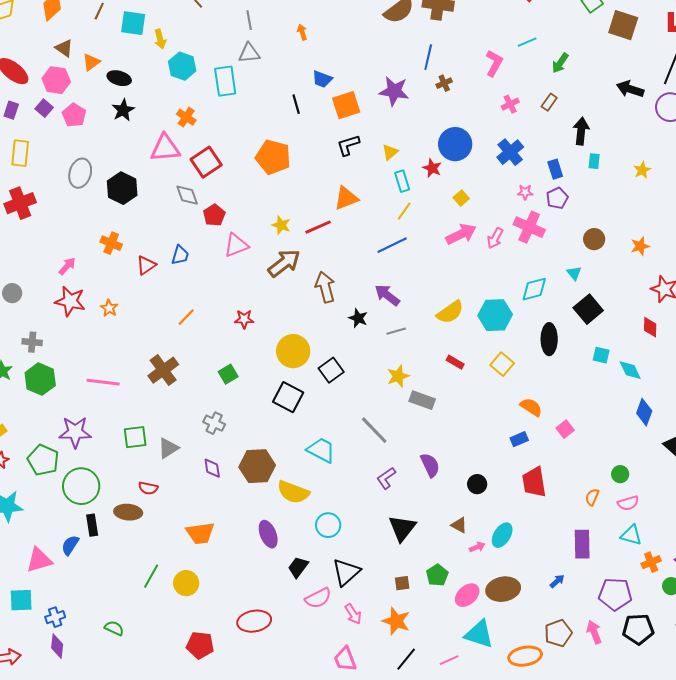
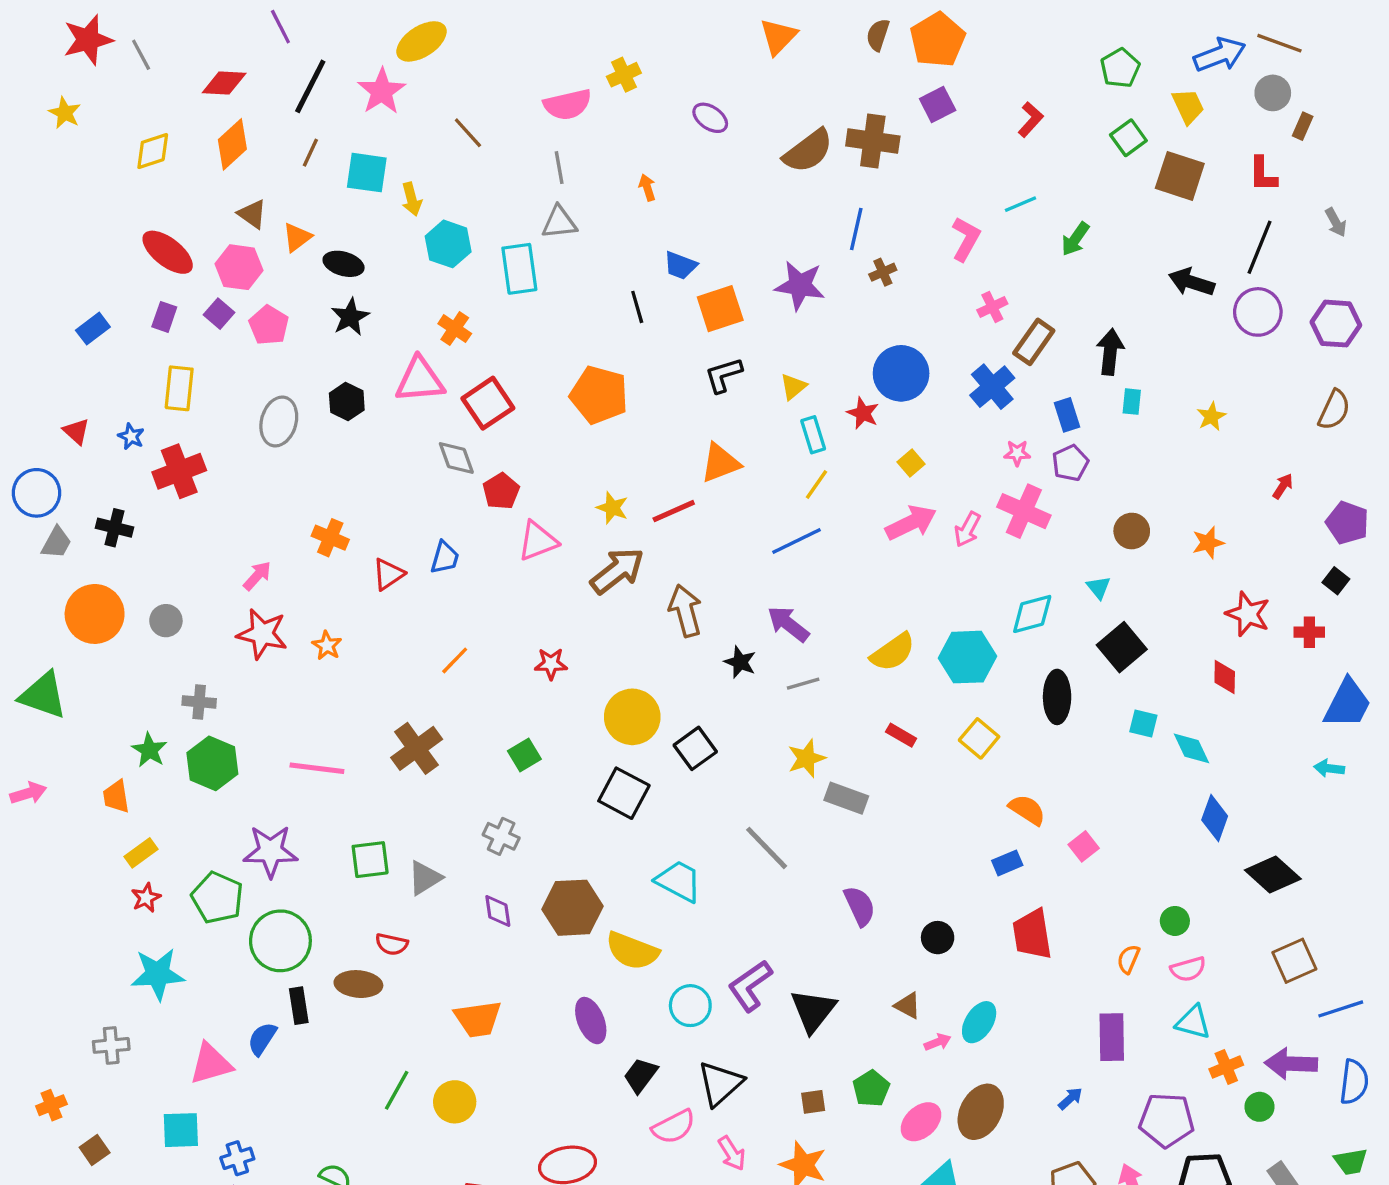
brown rectangle: (549, 102) -> (1034, 342), moved, size x1.5
black hexagon: (122, 188) -> (347, 402), moved, size x0.7
purple L-shape: (386, 478) -> (750, 986), moved, size x1.4
brown ellipse: (503, 589) -> (981, 1112), turned -52

